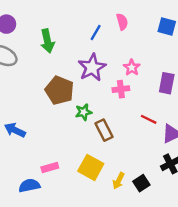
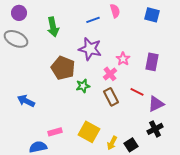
blue line: (96, 33) -> (93, 20), turned 40
purple star: (92, 67) -> (90, 49), turned -30
pink star: (132, 67) -> (123, 59), moved
pink cross: (121, 89) -> (110, 74), moved, turned -32
brown rectangle: (104, 130) -> (111, 97), moved

